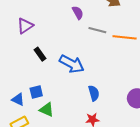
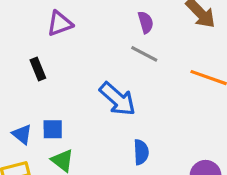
gray line: (97, 30) -> (144, 54), moved
black rectangle: (40, 54) -> (38, 69), moved

